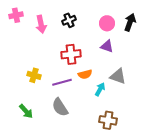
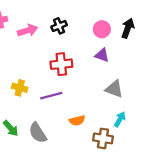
pink arrow: (41, 24) -> (28, 30), turned -96
orange semicircle: (85, 74) -> (77, 120), moved
cyan arrow: (100, 89) -> (120, 119), moved
gray semicircle: (60, 107) -> (38, 133), moved

